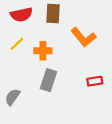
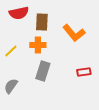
brown rectangle: (53, 13) -> (42, 22), moved
yellow line: (17, 44) -> (11, 51), moved

